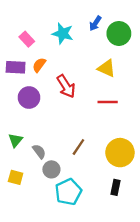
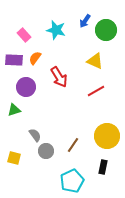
red line: (108, 102) -> (96, 91), turned -30
green triangle: (16, 140) -> (14, 110), moved, turned 32
brown line: (78, 147) -> (73, 145), moved
cyan pentagon: (68, 192) -> (72, 181), moved

